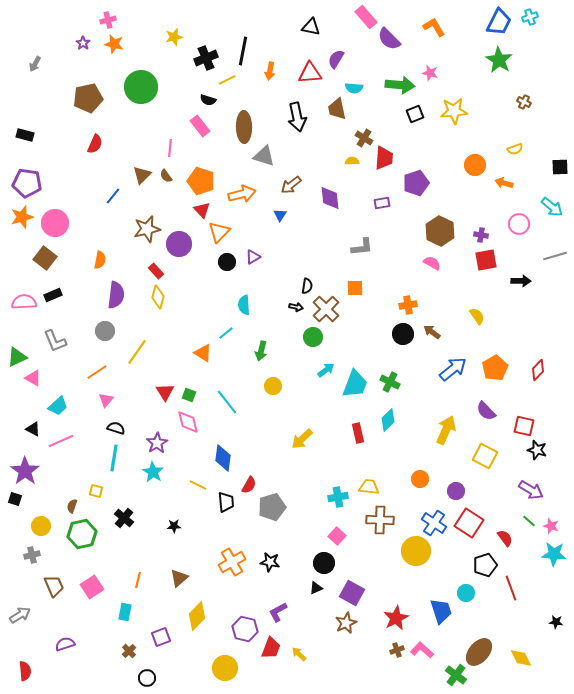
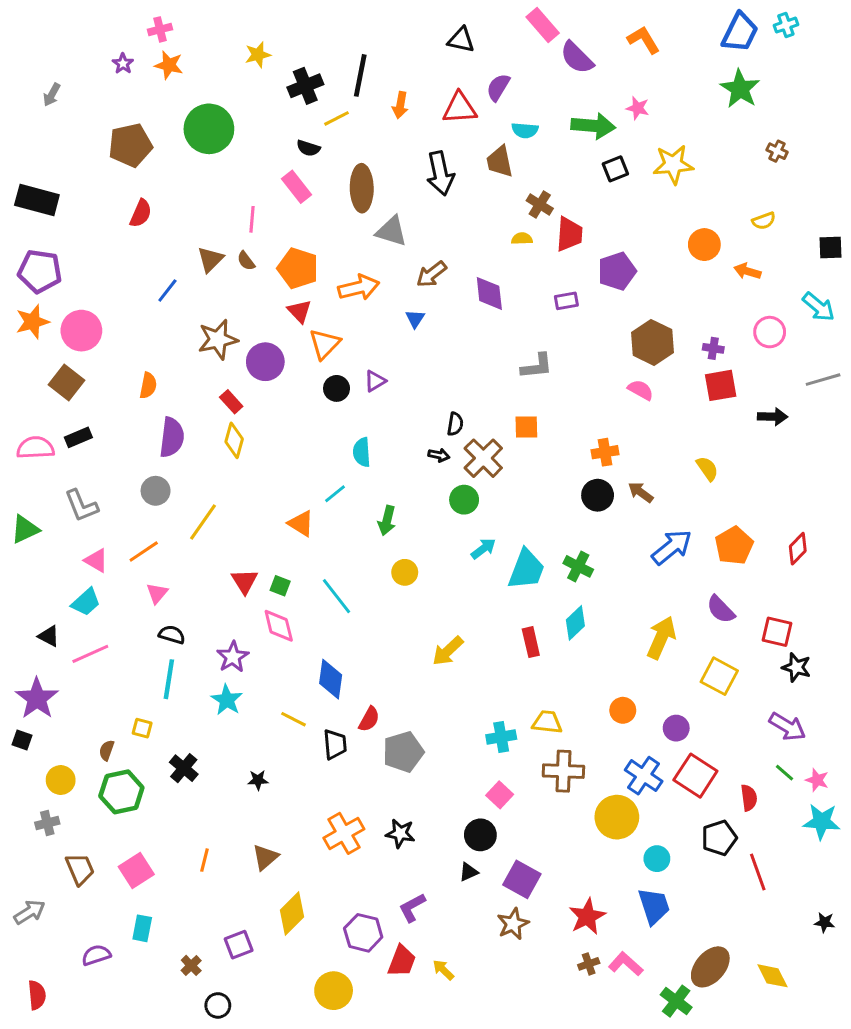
black rectangle: (25, 135) -> (37, 200), size x1.6
pink triangle: (33, 378) -> (96, 560), moved
red semicircle: (505, 538) -> (749, 798), turned 30
cyan circle: (466, 593) -> (657, 859), moved
cyan rectangle: (125, 612) -> (142, 928), moved

